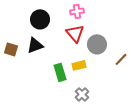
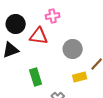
red triangle: (75, 33) -> (39, 36), moved, turned -42
yellow rectangle: (79, 65) -> (80, 77), moved

